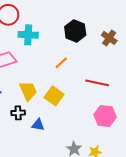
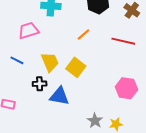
red line: (97, 83) -> (123, 41), moved
blue triangle: (38, 125) -> (59, 96), size x1.5

